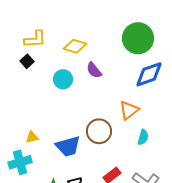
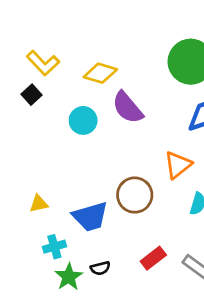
yellow L-shape: (35, 39) -> (43, 63), turned 50
purple semicircle: (94, 70) -> (128, 108), size x1.4
cyan cross: (20, 162) -> (54, 247), moved, size x0.7

